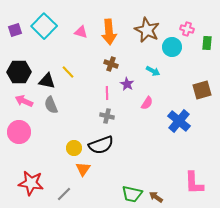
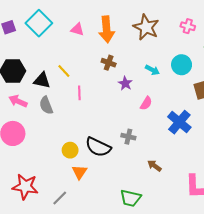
cyan circle: (172, 47) -> (182, 65), moved
pink line: (107, 93) -> (79, 93), moved
gray cross: (107, 116) -> (128, 137), moved
black semicircle: (101, 145) -> (98, 147), turned 45
brown arrow: (156, 197) -> (154, 166), moved

